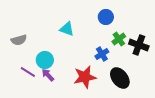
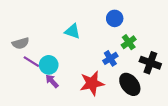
black cross: (139, 45) -> (150, 63), moved
purple line: (28, 72) -> (31, 62), moved

